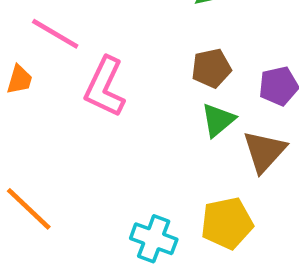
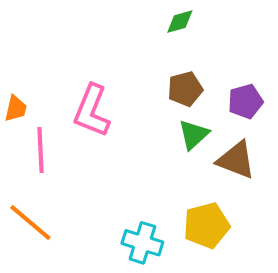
pink line: (55, 34) -> (40, 150), moved, turned 60
brown triangle: (264, 151) -> (236, 160), turned -48

